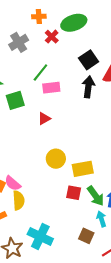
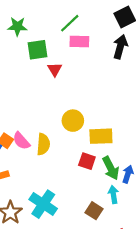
red triangle: (44, 119) -> (55, 69), moved, turned -40
yellow semicircle: (19, 200) -> (43, 144), moved

